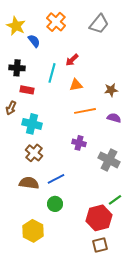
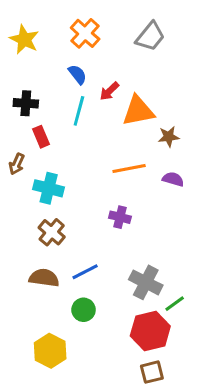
blue semicircle: (34, 41) -> (77, 74), moved
orange triangle: (76, 85) -> (138, 111), moved, size x1.6
red rectangle: (27, 90) -> (41, 137), turned 56
gray cross: (109, 160) -> (146, 282), moved

